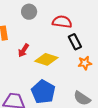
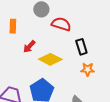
red semicircle: (62, 22) -> (61, 24), moved

